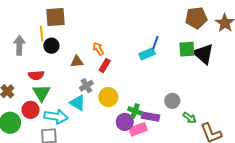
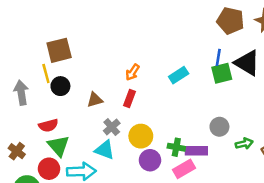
brown pentagon: (196, 18) -> (230, 21), turned 30
blue line: (155, 43) -> (218, 57), moved
orange arrow: (98, 49) -> (133, 72), moved, turned -104
green square: (187, 49) -> (222, 73), moved
green arrow: (190, 118) -> (244, 144), turned -40
purple circle: (125, 122) -> (150, 160), moved

